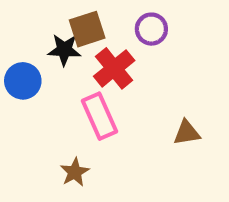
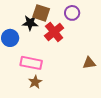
brown square: (87, 29) -> (41, 13), turned 36
pink rectangle: (100, 116) -> (31, 63), moved, turned -55

